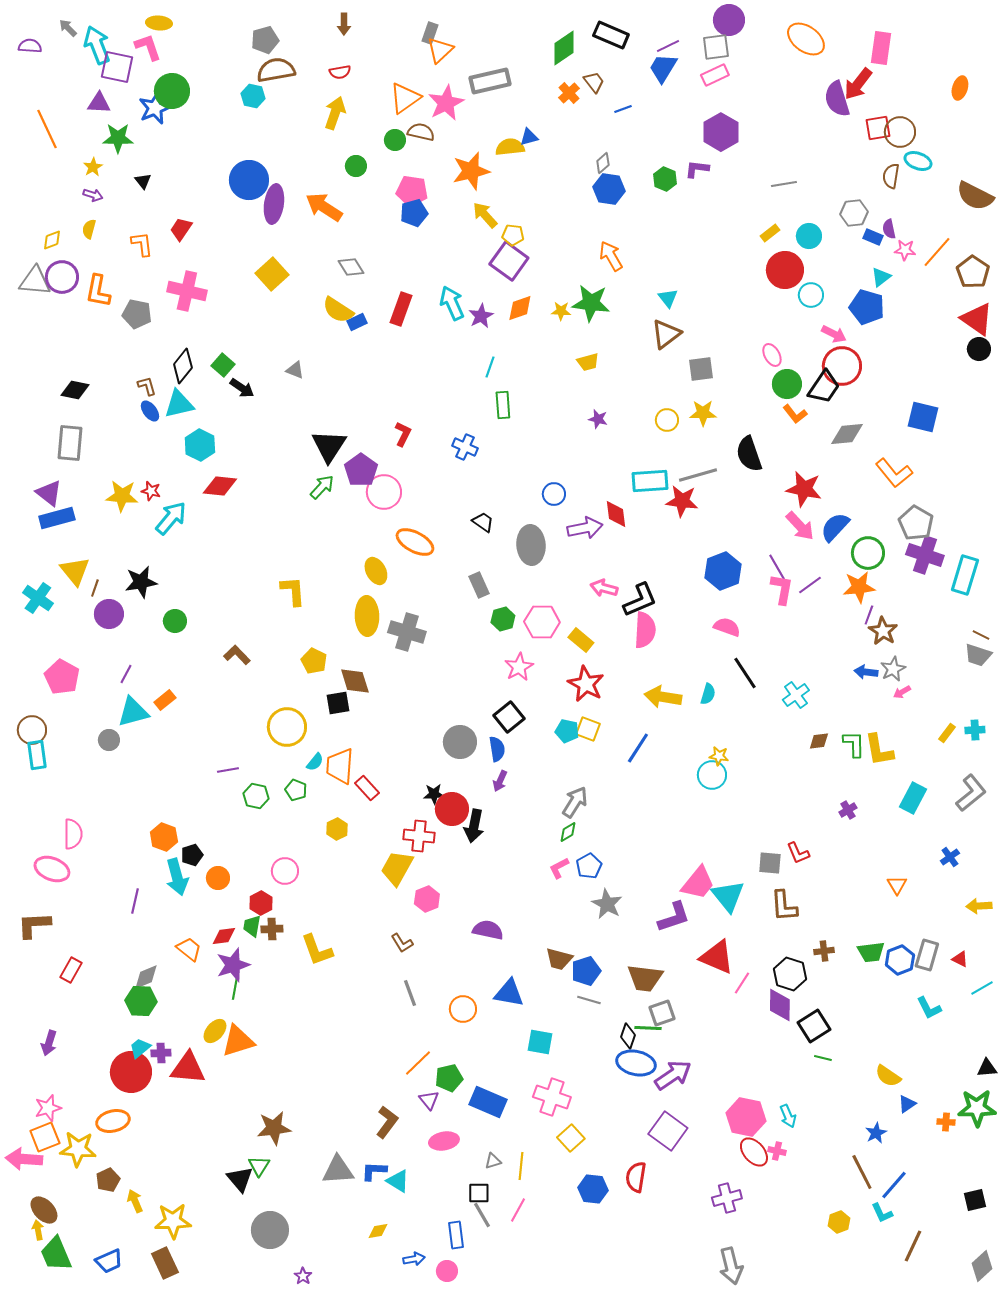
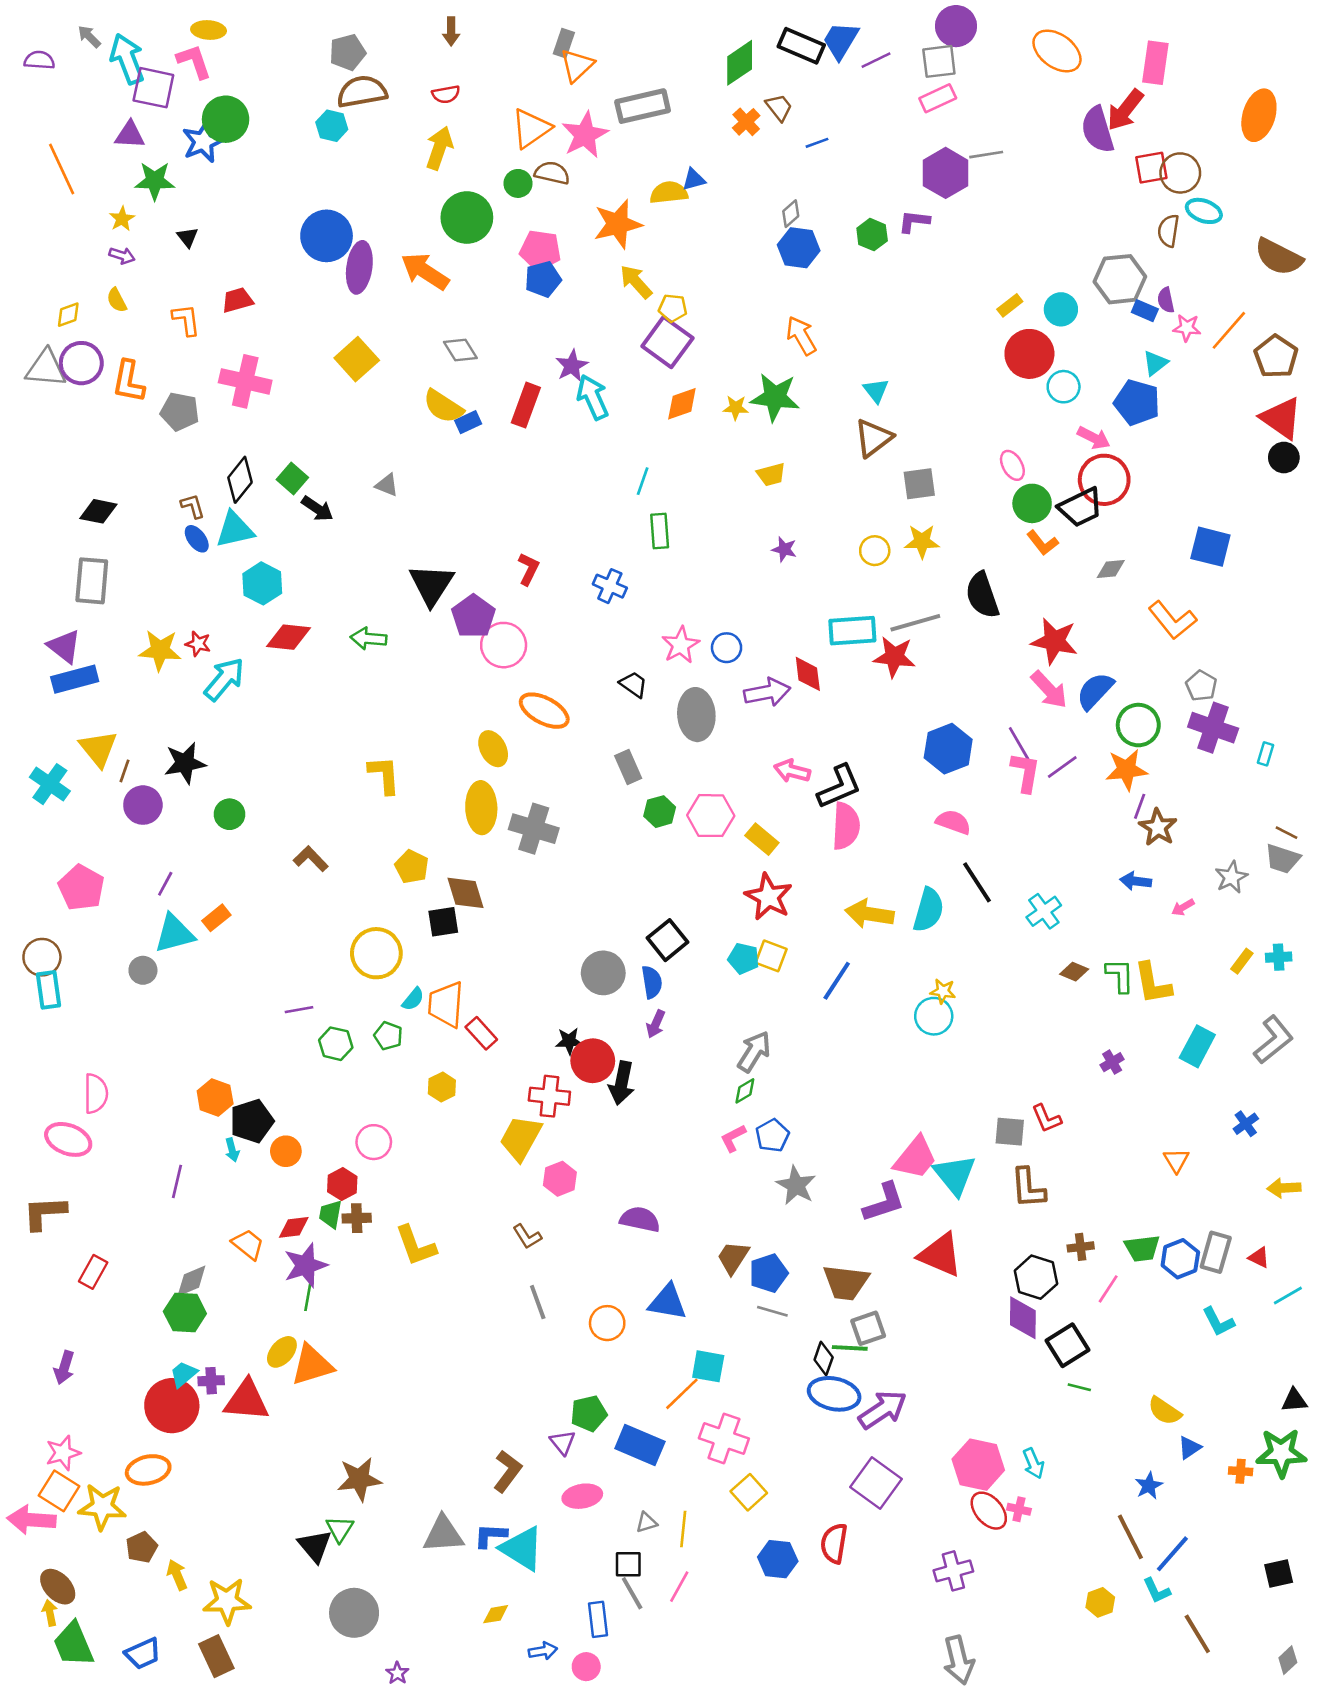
blue trapezoid: (663, 68) -> (841, 40), moved
orange ellipse: (960, 88) -> (1259, 115), size x1.6
green circle: (356, 166) -> (467, 218), size x1.8
gray line: (784, 184) -> (986, 155), moved
gray hexagon: (854, 213) -> (1120, 279), size x1.4
yellow semicircle: (89, 229) -> (117, 300), turned -42
red trapezoid: (181, 229) -> (237, 300), turned 40
purple star: (481, 316) -> (572, 366), moved
black trapezoid: (824, 387) -> (1081, 507), turned 30
gray diamond: (847, 434) -> (1111, 569), size x0.7
green arrow: (322, 487) -> (368, 638), moved, turned -128
gray pentagon: (916, 523) -> (1201, 686), size x0.7
cyan rectangle: (965, 575) -> (1265, 754), size x0.5
pink star: (519, 667) -> (681, 645), moved
gray star: (893, 669) -> (1231, 877), moved
cyan semicircle: (708, 694) -> (928, 910), size x1.6
brown diamond: (819, 741) -> (1074, 972), turned 30
black pentagon: (192, 855) -> (252, 1121), size x1.5
cyan arrow: (177, 877) -> (232, 1150), size x0.5
brown trapezoid: (559, 959) -> (733, 1257), turned 108
pink line: (742, 983) -> (1108, 1289), moved
orange line: (418, 1063) -> (682, 1394), moved
orange square: (45, 1137) -> (59, 1491), turned -36
cyan triangle: (398, 1181) -> (522, 1549), size x1.5
brown line: (913, 1246) -> (1197, 1634), turned -56
gray diamond: (982, 1266) -> (1288, 1660), size x0.7

